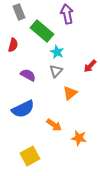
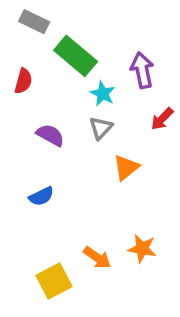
gray rectangle: (19, 12) -> (34, 22), turned -42
purple arrow: (67, 14) -> (142, 70), moved
blue semicircle: (23, 109) -> (41, 196), size x0.6
orange arrow: (54, 125) -> (97, 258), moved

